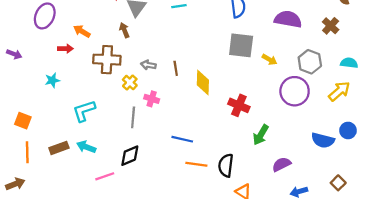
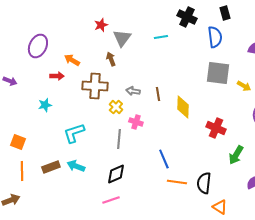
blue line: (182, 139) -> (164, 159), turned 54
pink line: (105, 176) -> (111, 200), moved

